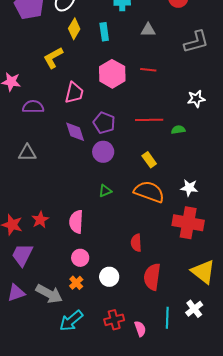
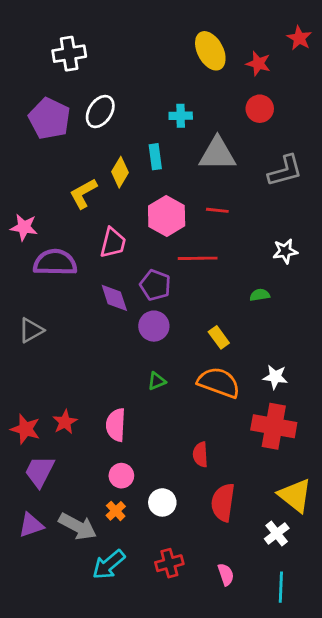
yellow diamond: (74, 29) -> (120, 172), moved
gray triangle: (148, 30) -> (217, 154), size x1.8
purple semicircle: (33, 107) -> (55, 263), size x1.4
red line: (149, 120) -> (198, 258), moved
gray triangle: (27, 153) -> (31, 330), moved, turned -30
white cross: (194, 309) -> (277, 534), moved
cyan line: (167, 318) -> (281, 587), moved
pink semicircle: (140, 329) -> (226, 574), moved

